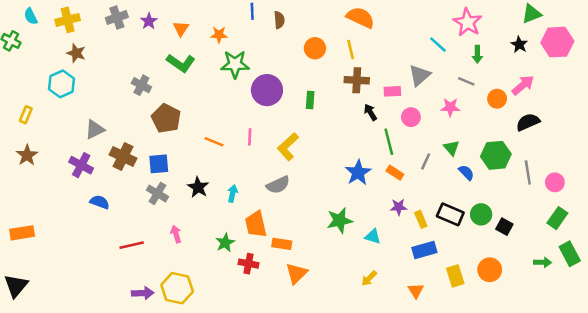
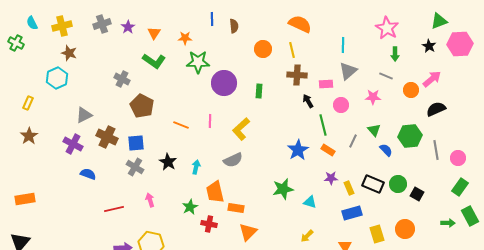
cyan line: (438, 45) -> (343, 45), moved, turned 49

